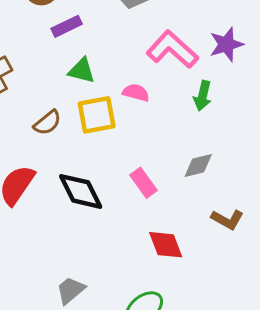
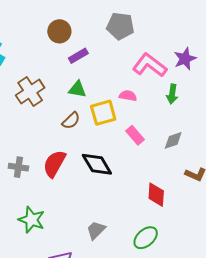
green triangle: (82, 71) -> (77, 89), moved
pink rectangle: (143, 183) -> (135, 135), moved
red diamond: (166, 245) -> (156, 195), turned 30

